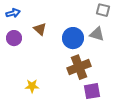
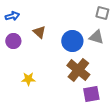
brown cross: (79, 67) -> (78, 70), turned -30
yellow star: (32, 86) -> (28, 79), moved

